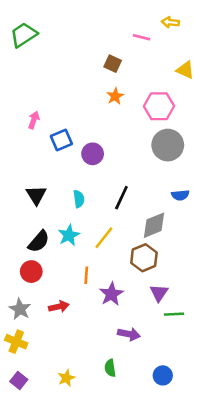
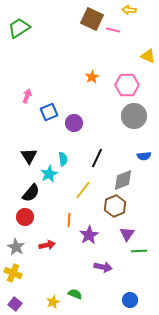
yellow arrow: (170, 22) -> (129, 10), moved
brown square: (113, 64) -> (92, 19), moved, size x1.6
cyan star: (69, 235) -> (49, 174), moved
green semicircle: (110, 368) -> (75, 294), moved, turned 120

